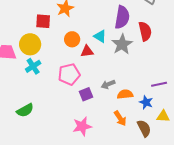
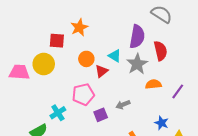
red triangle: (87, 51) -> (102, 71), turned -32
cyan cross: (33, 66) -> (58, 113), moved
purple line: (159, 84) -> (178, 91), moved, turned -42
orange semicircle: (125, 94) -> (153, 84), moved

